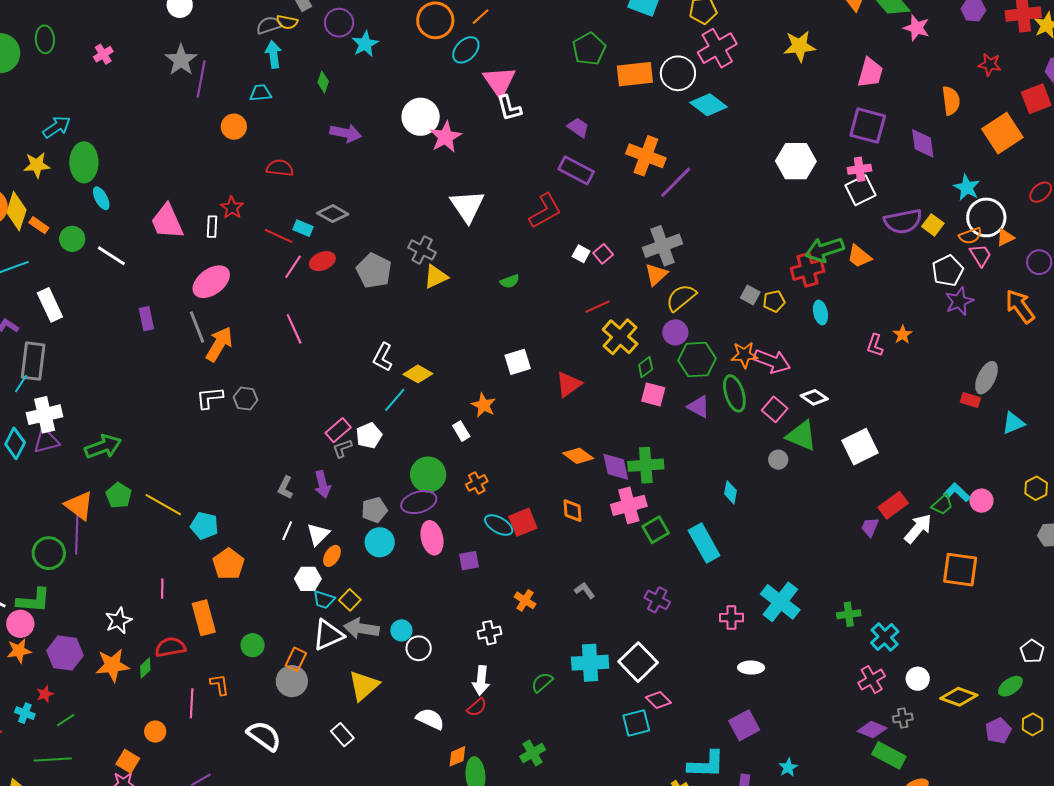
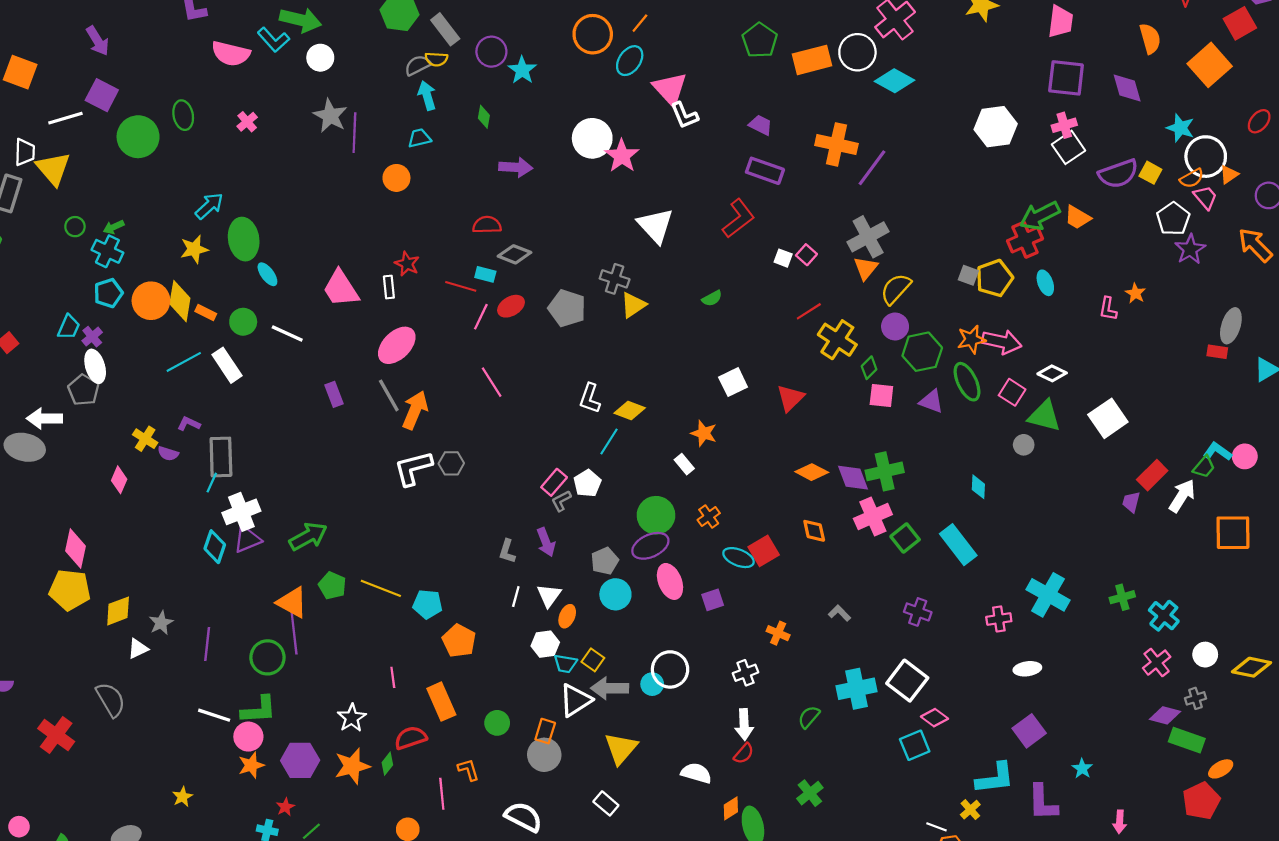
red semicircle: (280, 168) -> (487, 225), moved
yellow pentagon: (774, 301) -> (994, 278), size x1.6
white rectangle: (50, 305) -> (227, 365), moved
white L-shape: (210, 398) -> (413, 468), size x1.4
white circle: (419, 648) -> (670, 669), moved, size x1.4

